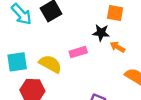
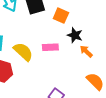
orange square: (115, 13) -> (61, 16), moved

